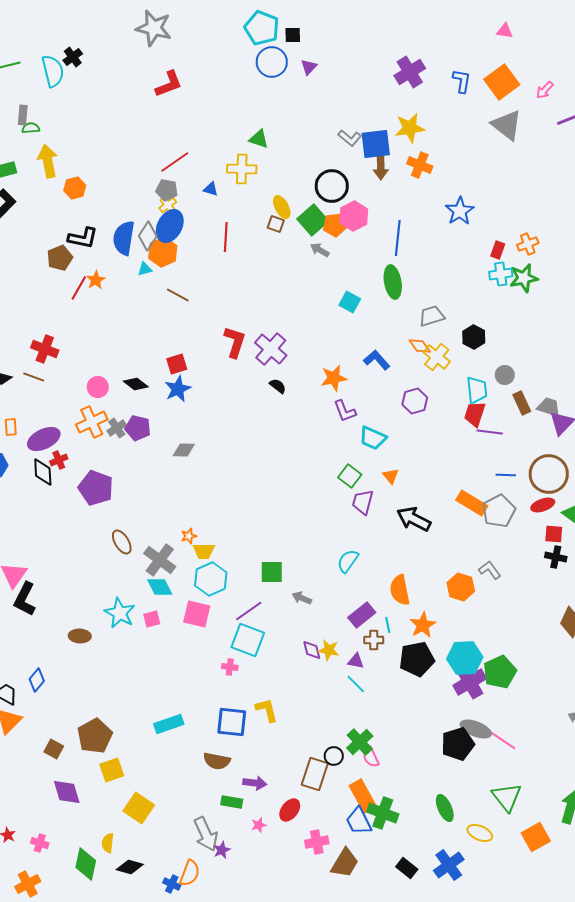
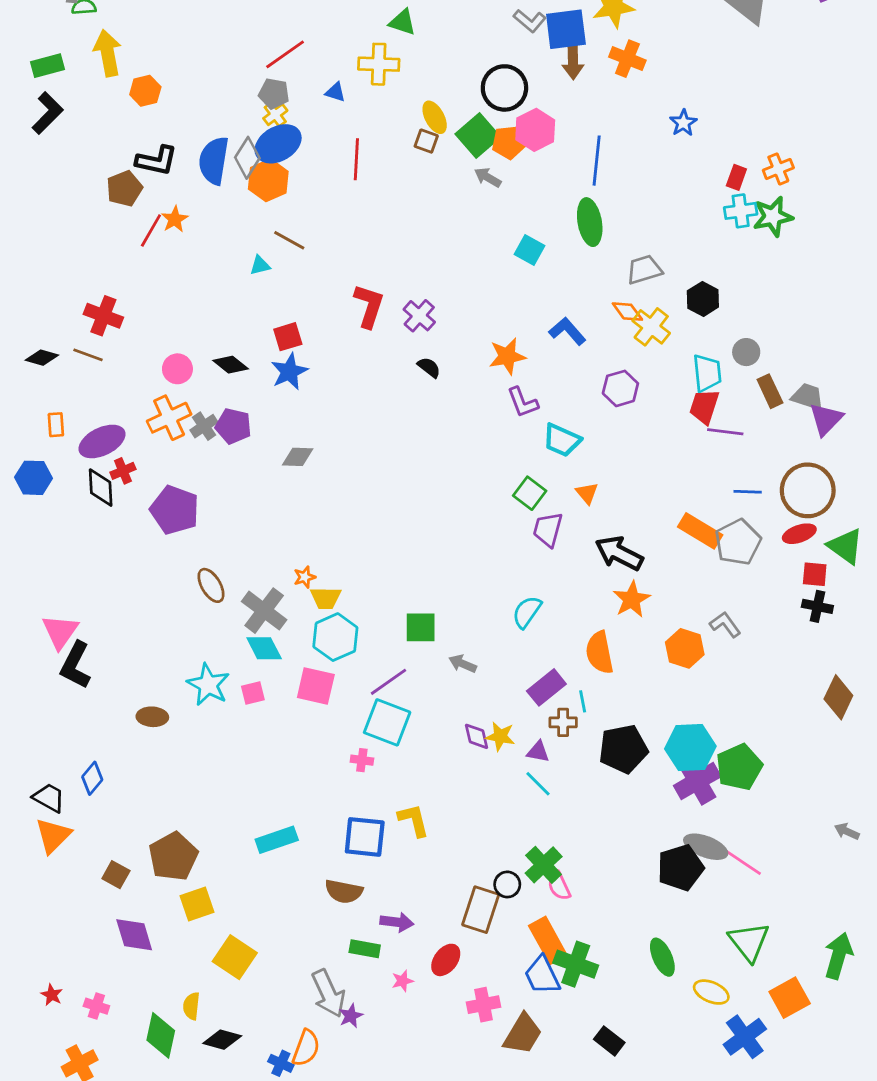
blue star: (460, 211) -> (683, 123), size x0.7
blue ellipse: (170, 226) -> (278, 144), turned 32
cyan triangle: (145, 269) -> (260, 265), moved
purple cross: (271, 349) -> (419, 316), size x0.7
orange star: (423, 625) -> (632, 599), moved
blue cross: (449, 865) -> (745, 1037), moved

